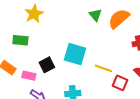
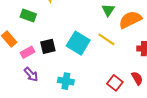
yellow line: (104, 68) -> (106, 39), moved
pink rectangle: (29, 76) -> (27, 52), turned -56

